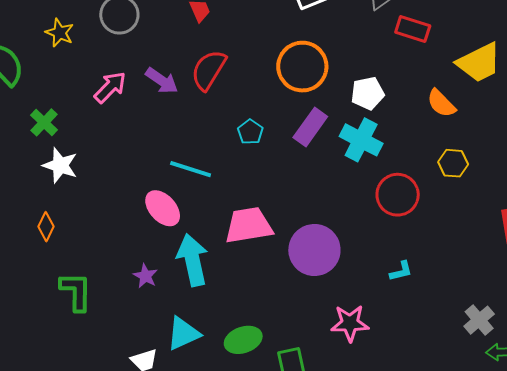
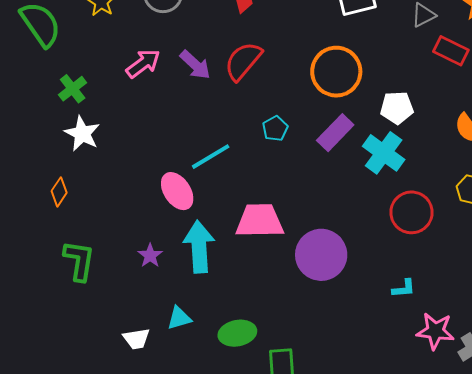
cyan line: (191, 169) -> (211, 157), turned -57
pink star: (350, 323) -> (435, 331), moved
cyan triangle: (183, 334) -> (179, 318), size x0.7

